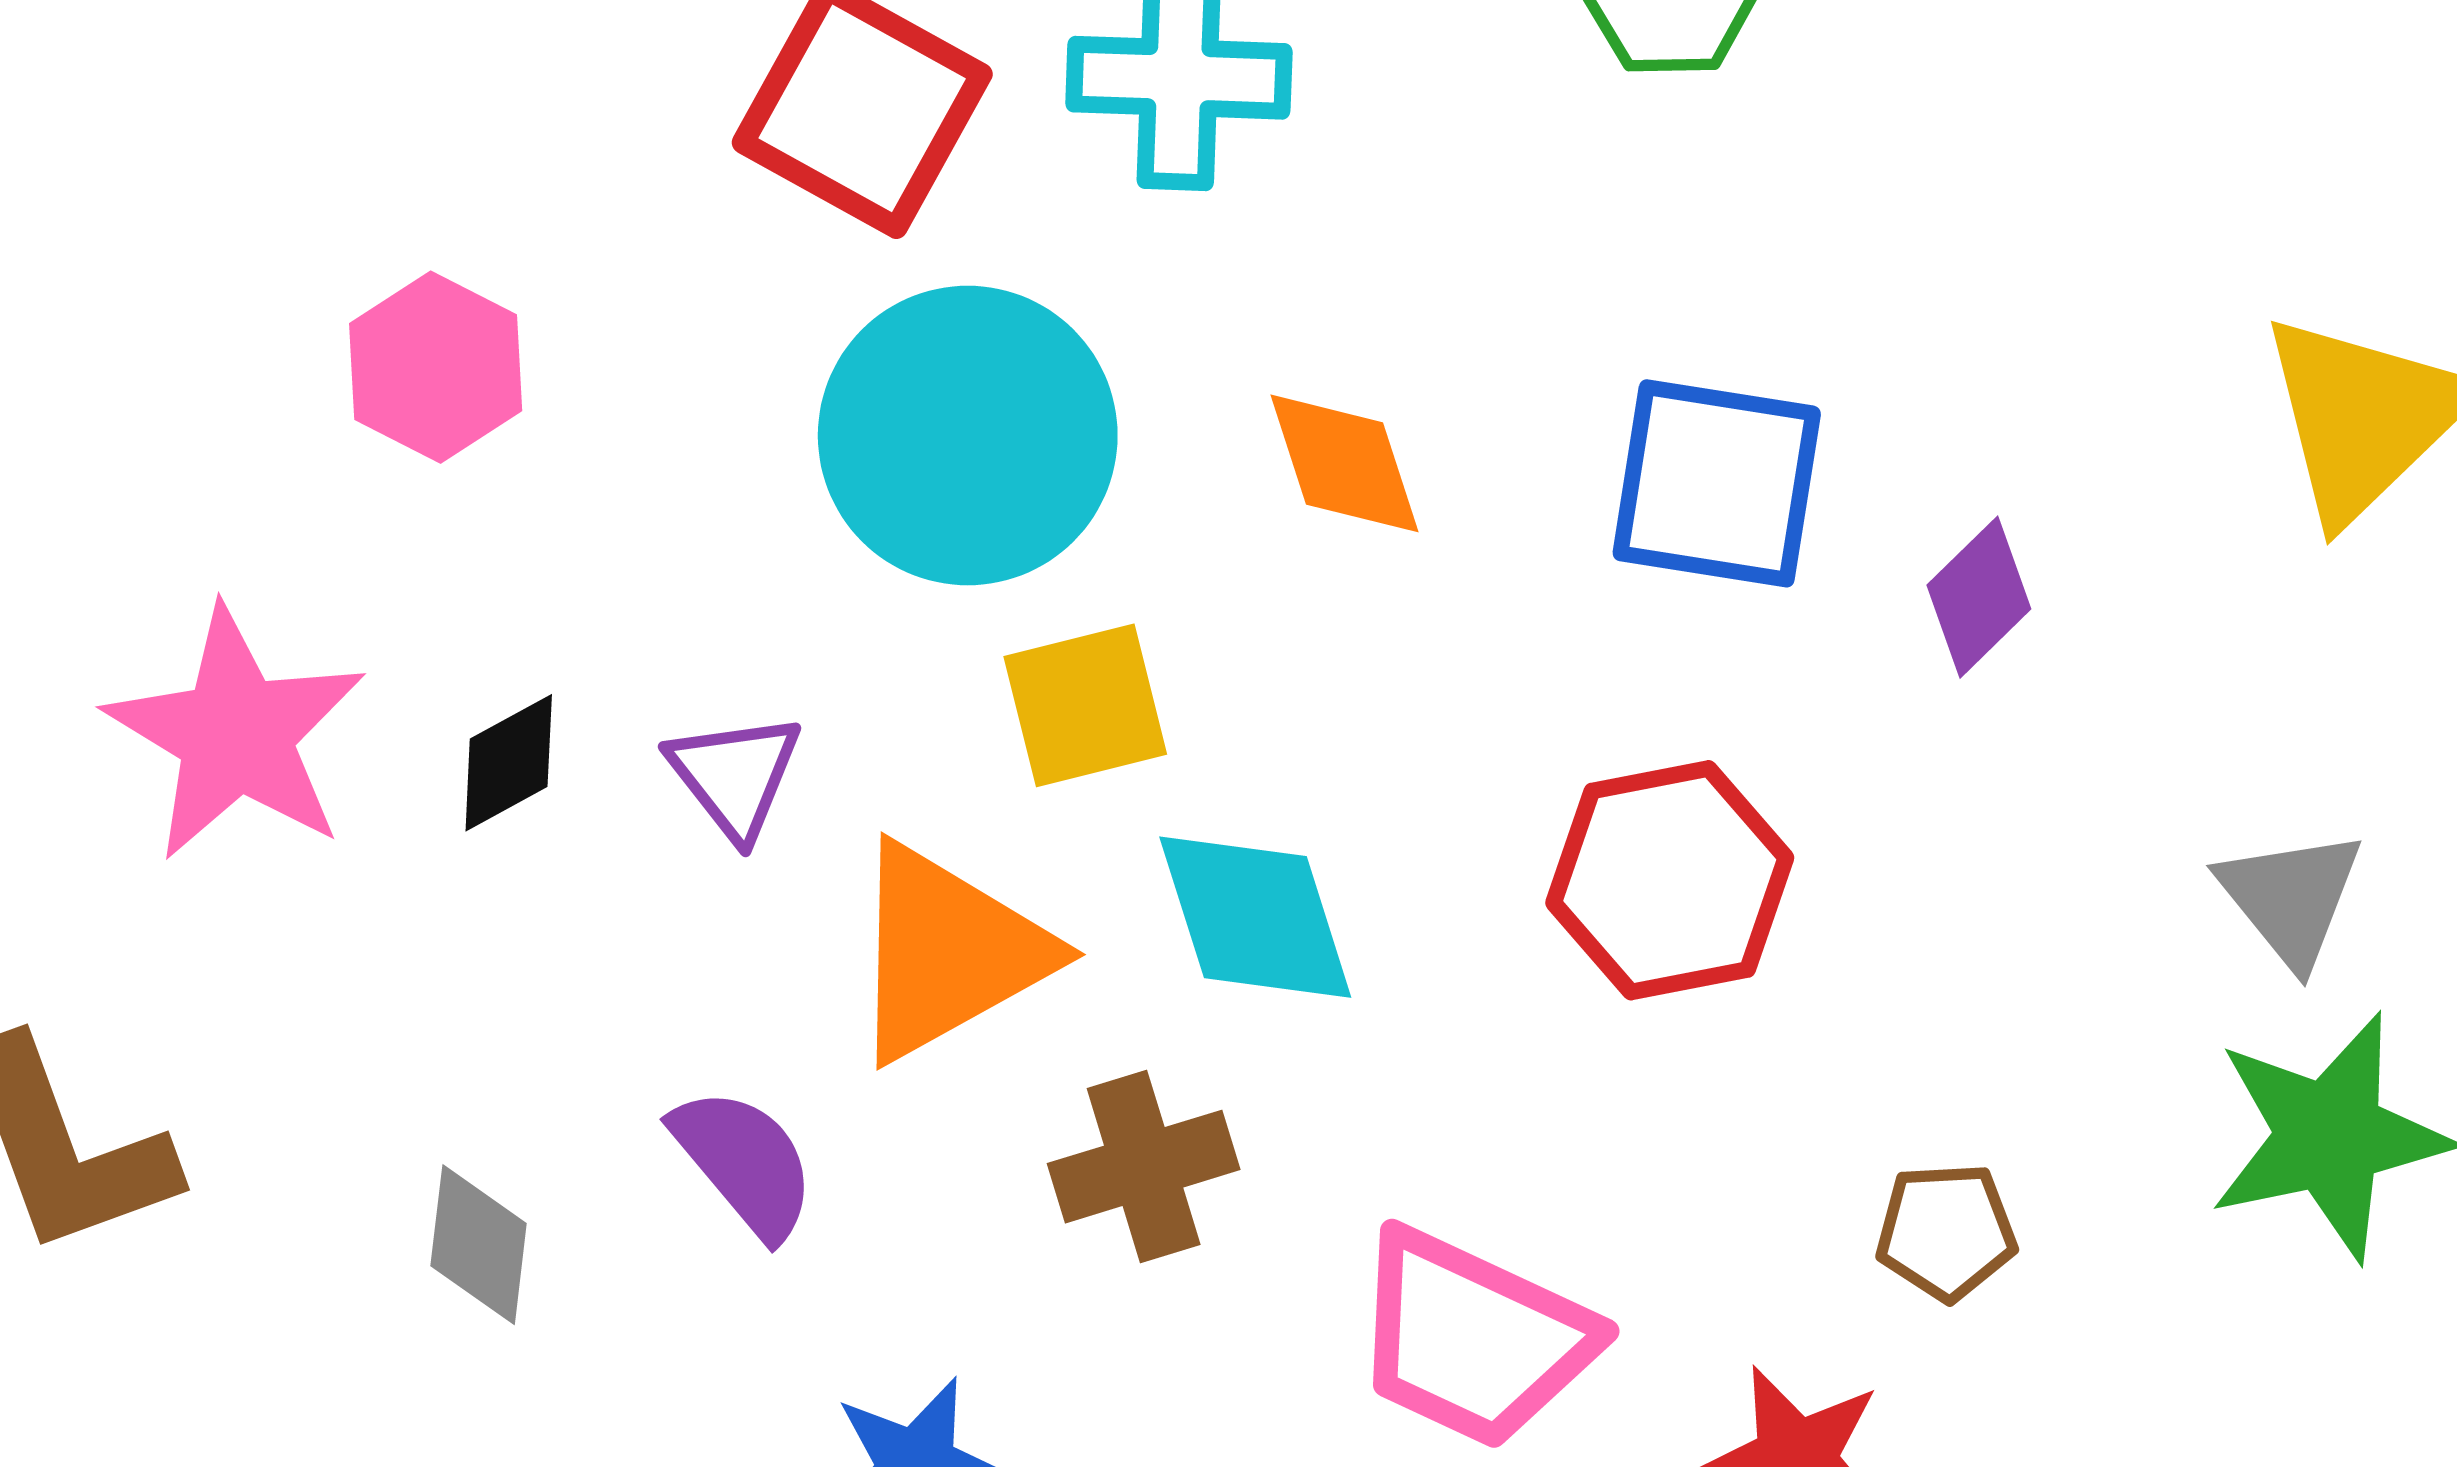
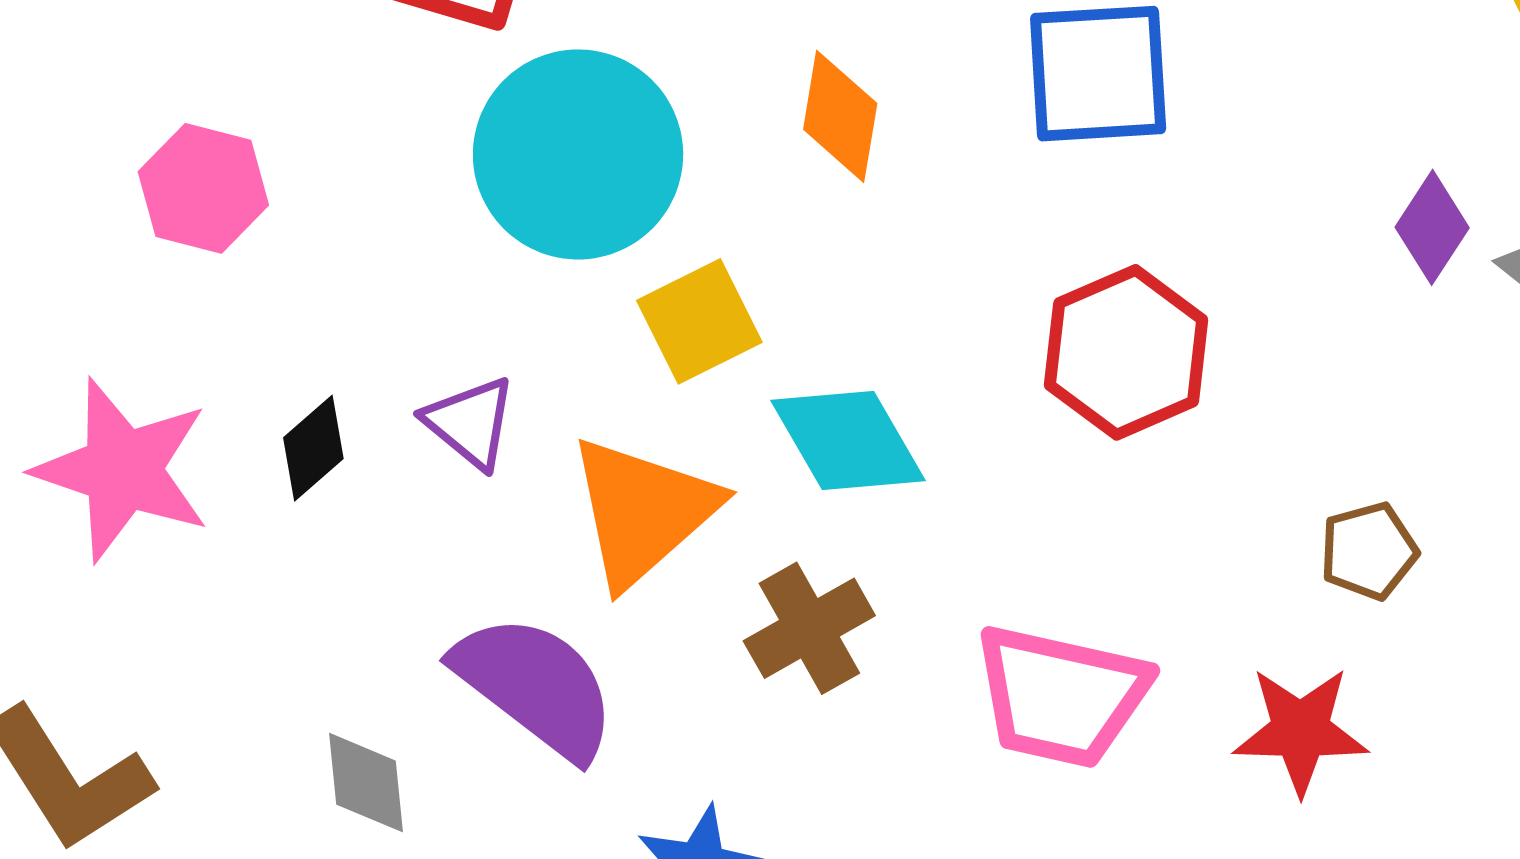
orange diamond: (1344, 463) -> (840, 116), turned 40
purple diamond: (1979, 597) -> (1432, 227), moved
purple semicircle: (744, 1162) -> (535, 686), size x1.5

